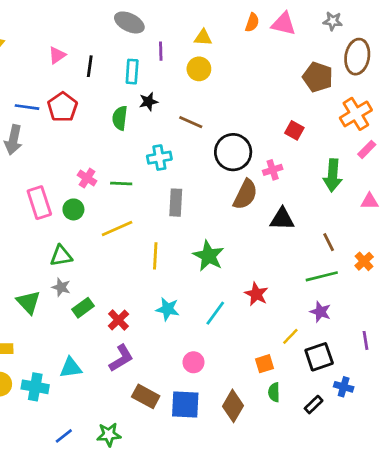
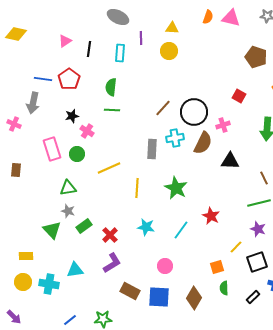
black star: (148, 102) -> (72, 116), moved
brown line: (191, 122) -> (163, 108), moved, turned -72
cyan cross: (159, 158) -> (175, 138), moved
green line: (121, 184) -> (112, 110), moved
green triangle: (28, 302) -> (52, 230), moved

